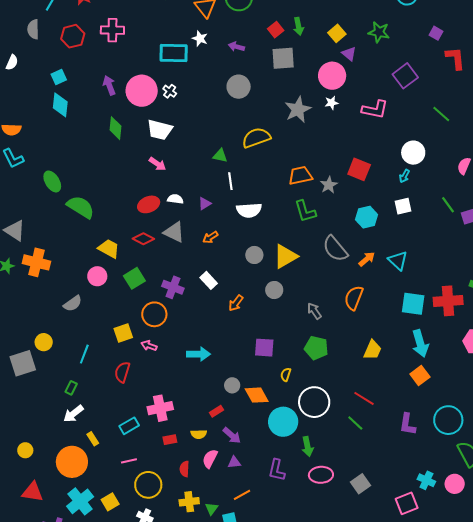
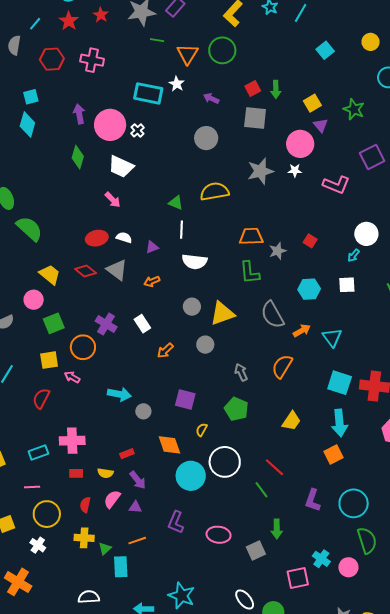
red square: (359, 169) -> (310, 241), size x0.6
green square: (134, 278) -> (54, 323), moved
gray circle: (232, 385) -> (143, 411), moved
green arrow: (307, 446) -> (277, 529), moved

